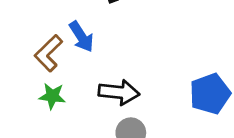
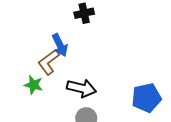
brown L-shape: (48, 53) -> (49, 62), moved

